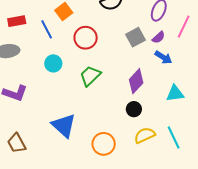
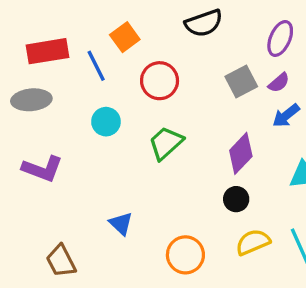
red rectangle: (17, 21) -> (48, 51), size x1.4
blue arrow: (163, 57) -> (286, 116), turned 108
blue triangle: (64, 126) -> (121, 223), size x0.6
brown trapezoid: (17, 143) -> (61, 261), moved

